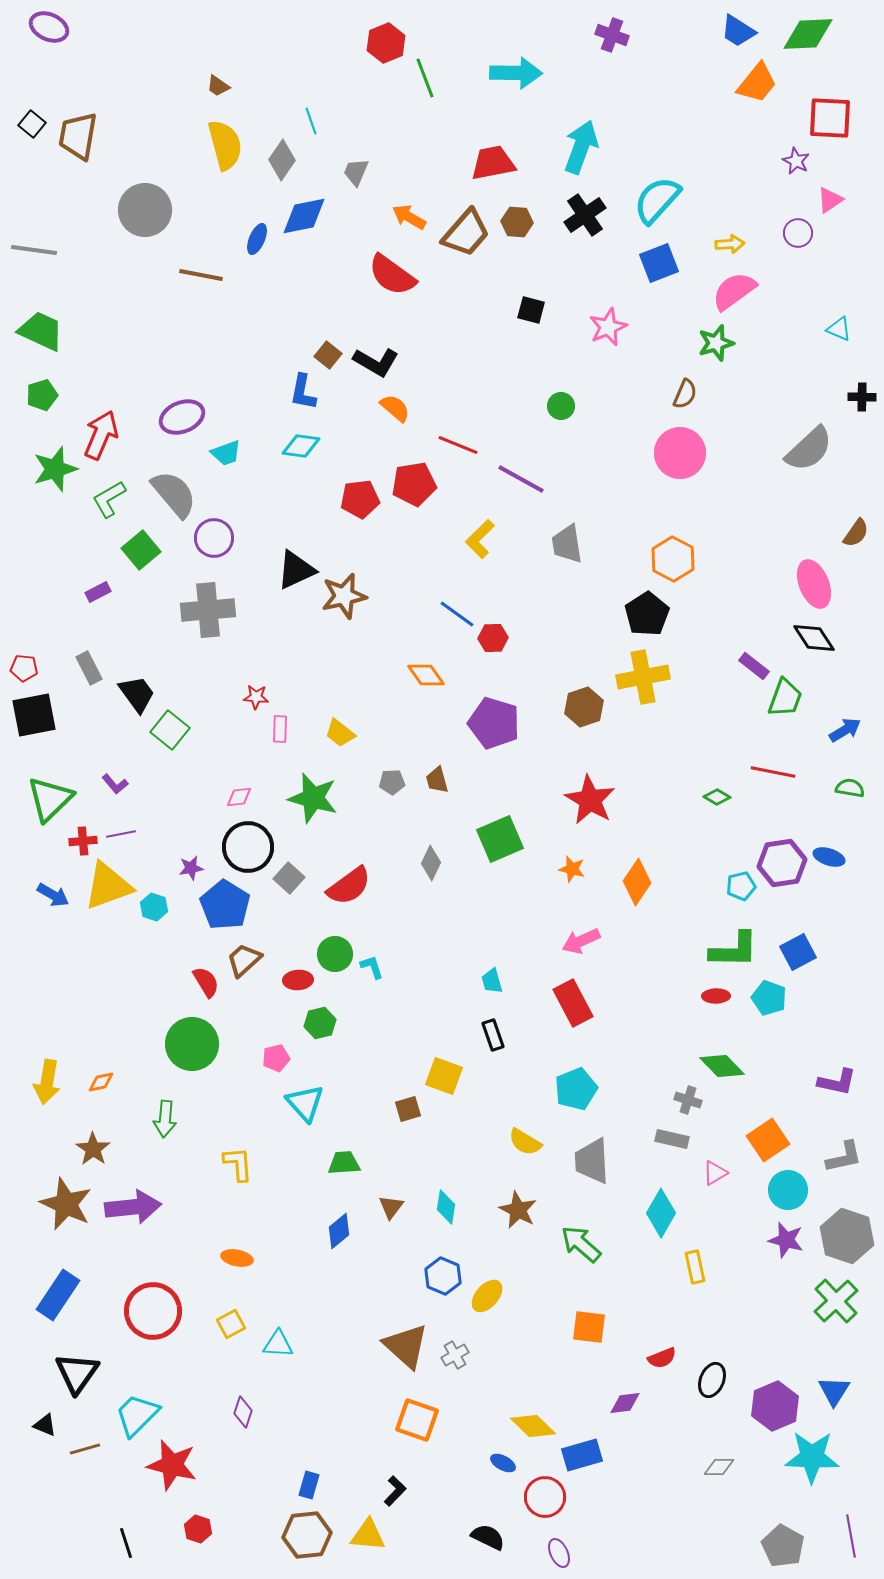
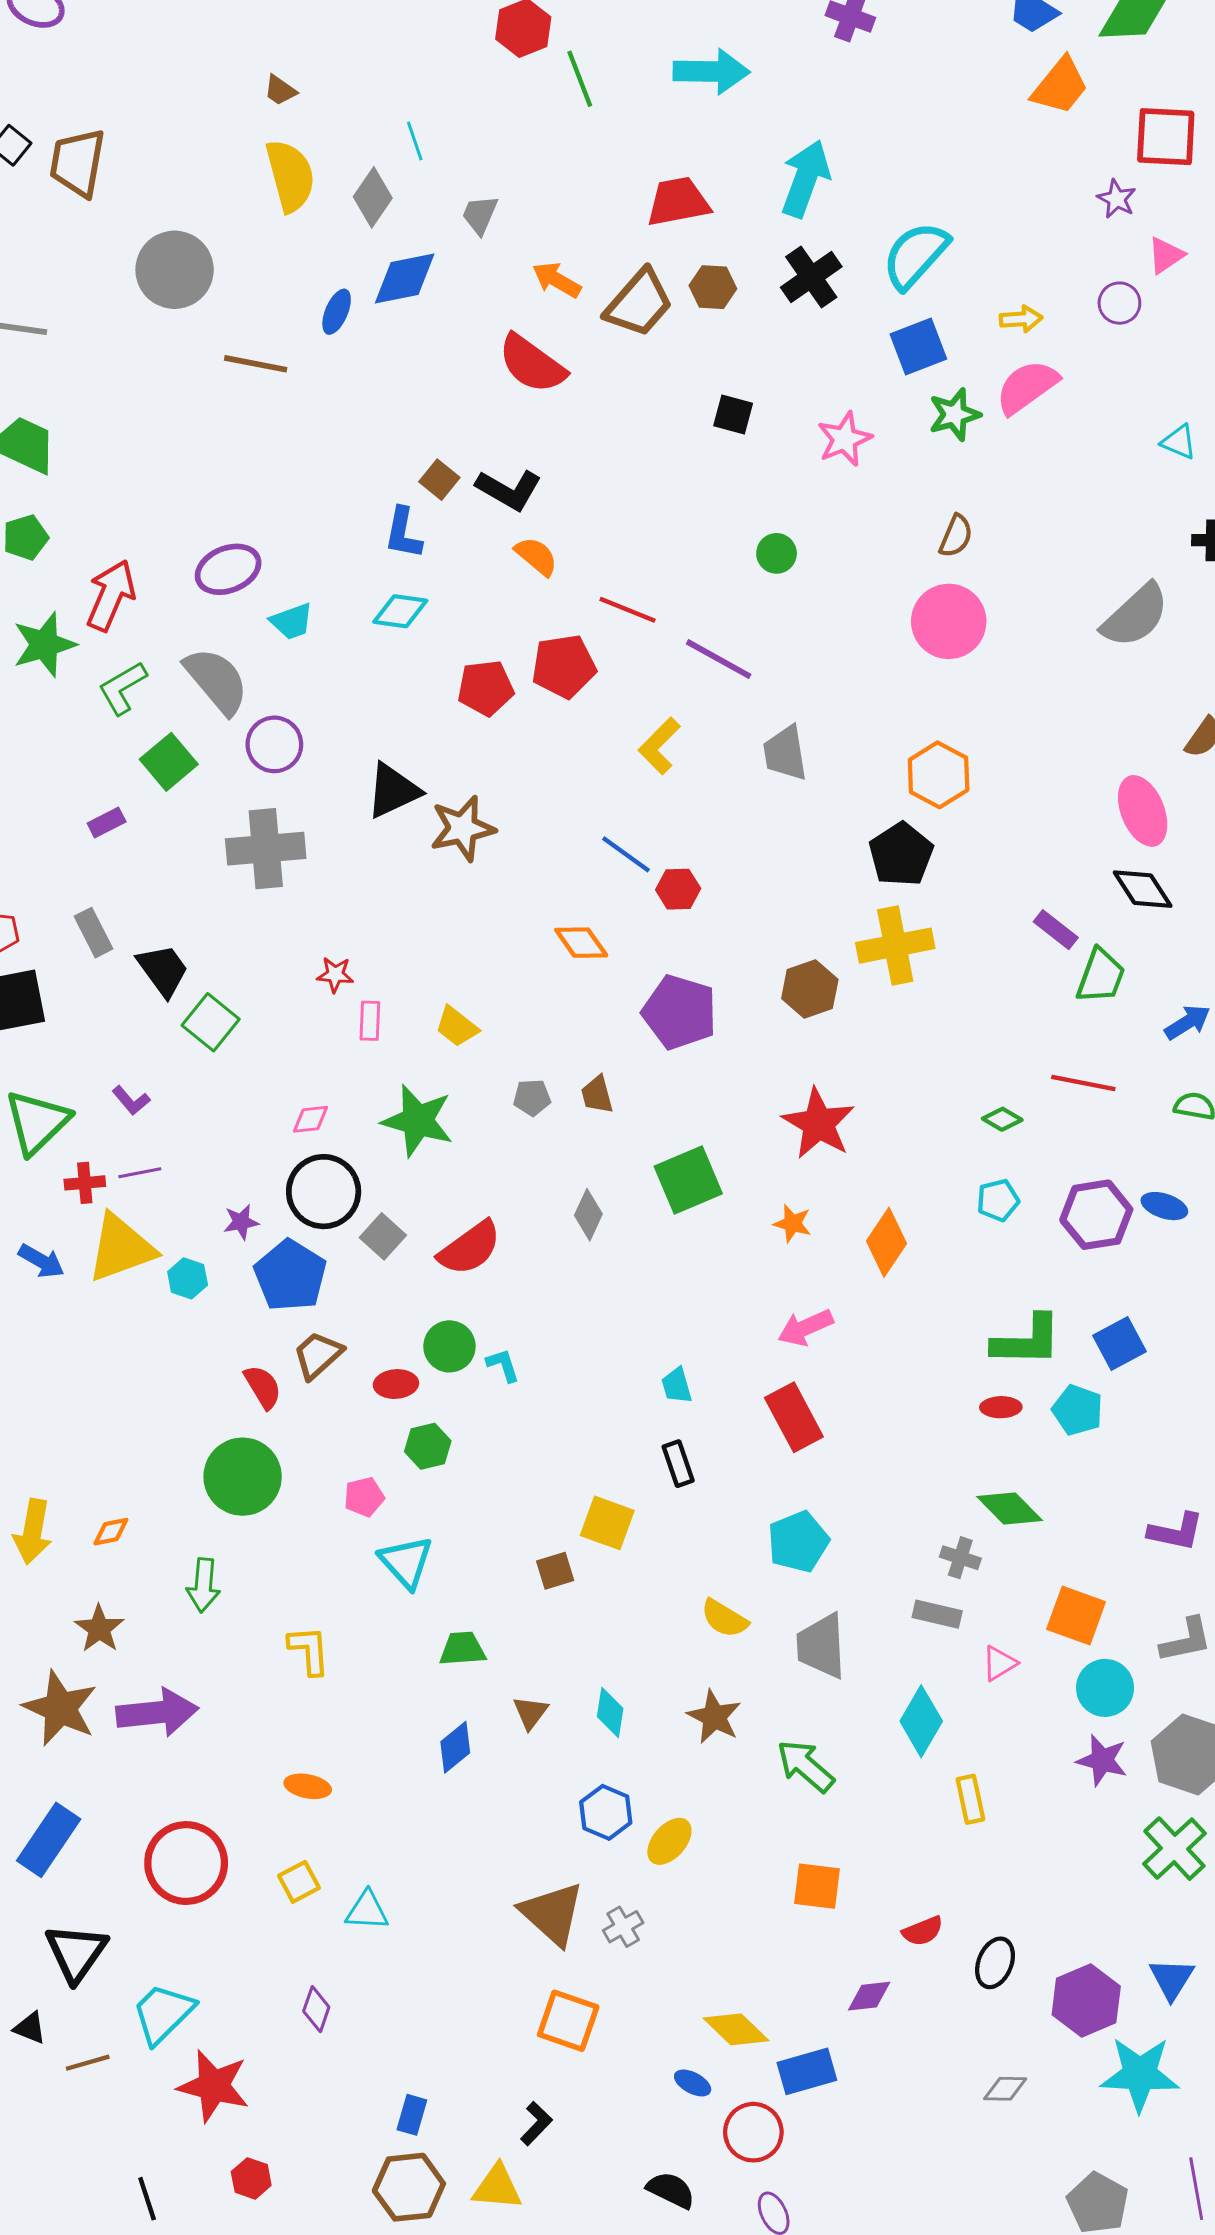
green star: (716, 343) -> (955, 414), moved
cyan pentagon: (741, 886) -> (998, 1200), moved
orange square: (768, 1140) -> (1076, 1616), turned -36

